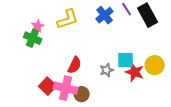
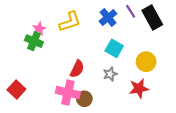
cyan square: (126, 60) -> (114, 48), moved, turned 30
yellow circle: (155, 65) -> (146, 62), moved
red star: (135, 72) -> (139, 88), moved, turned -30
red square: (48, 86) -> (16, 89), moved

